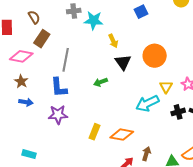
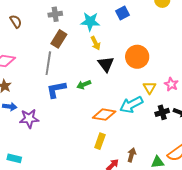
cyan star: (94, 20) -> (90, 22), moved
brown rectangle: (42, 39) -> (59, 39), moved
blue L-shape: (59, 87) -> (56, 90), moved, turned 85
purple star: (58, 115) -> (29, 119), moved
yellow rectangle: (94, 132) -> (100, 141), moved
orange diamond: (122, 135) -> (104, 115), moved

